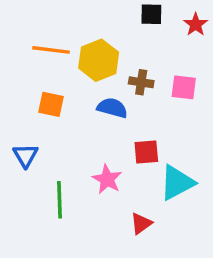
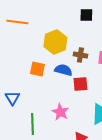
orange line: (51, 50) -> (17, 22), moved
orange square: (51, 104) -> (37, 69), moved
red square: (146, 152) -> (80, 84), moved

